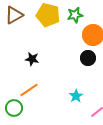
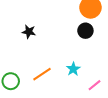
orange line: (29, 90) -> (42, 74), moved

